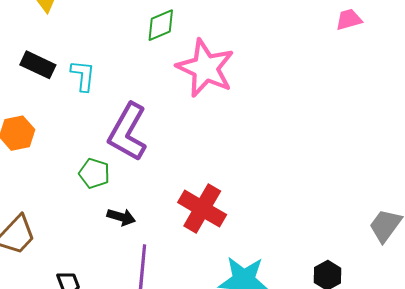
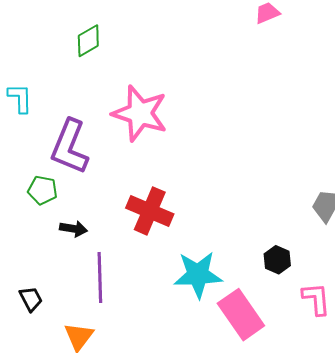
pink star: (205, 68) -> (140, 113), moved

